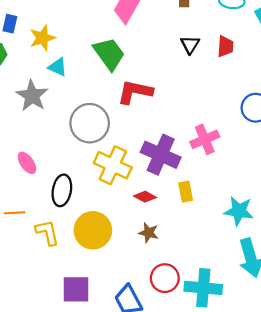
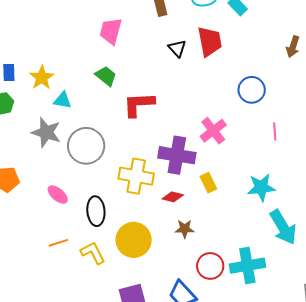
red trapezoid: (225, 46) -> (210, 41), size x1.5
green trapezoid: (109, 54) -> (106, 76), size x0.7
gray circle: (90, 123) -> (86, 146), moved

